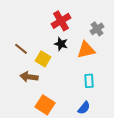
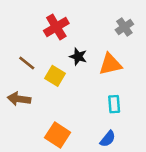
red cross: (61, 21) -> (56, 27), moved
gray cross: (97, 29) -> (124, 27), moved
brown arrow: (29, 77) -> (19, 99), moved

